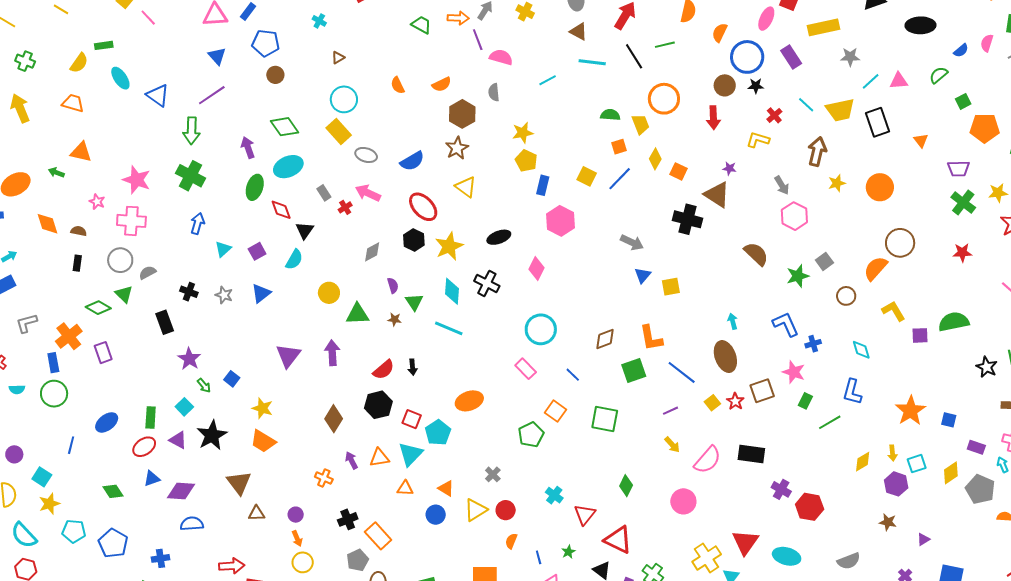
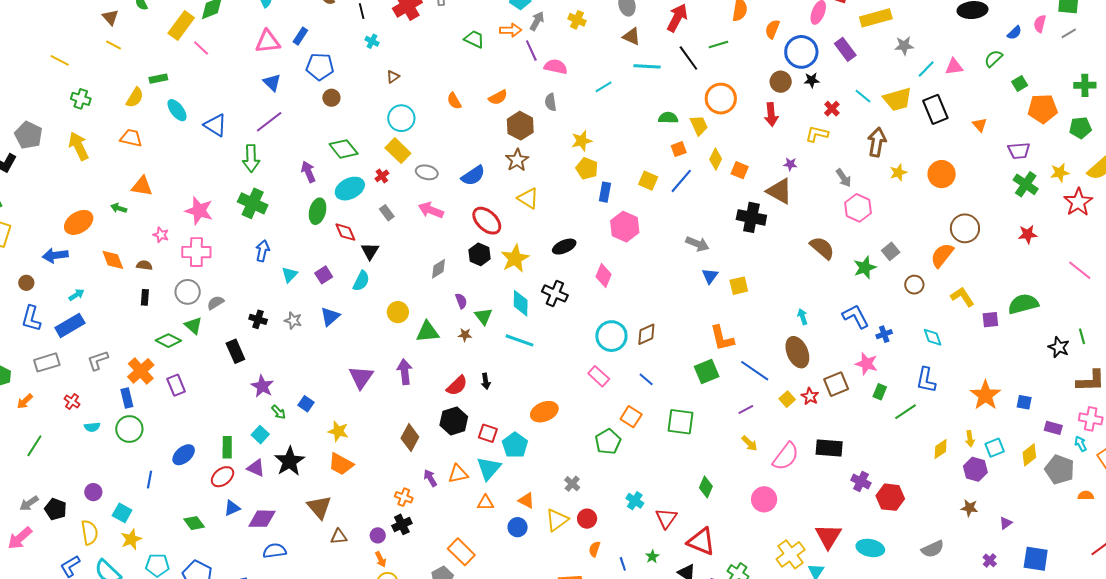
red cross: (345, 207) -> (382, 176), moved
brown diamond: (605, 339) -> (646, 334), moved
black cross: (348, 519) -> (402, 524), moved

